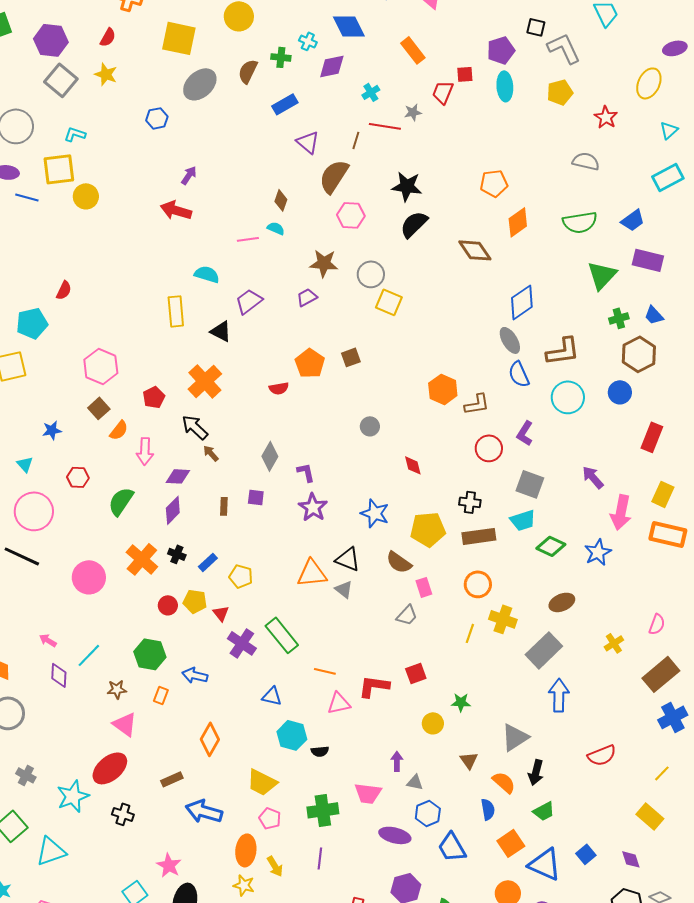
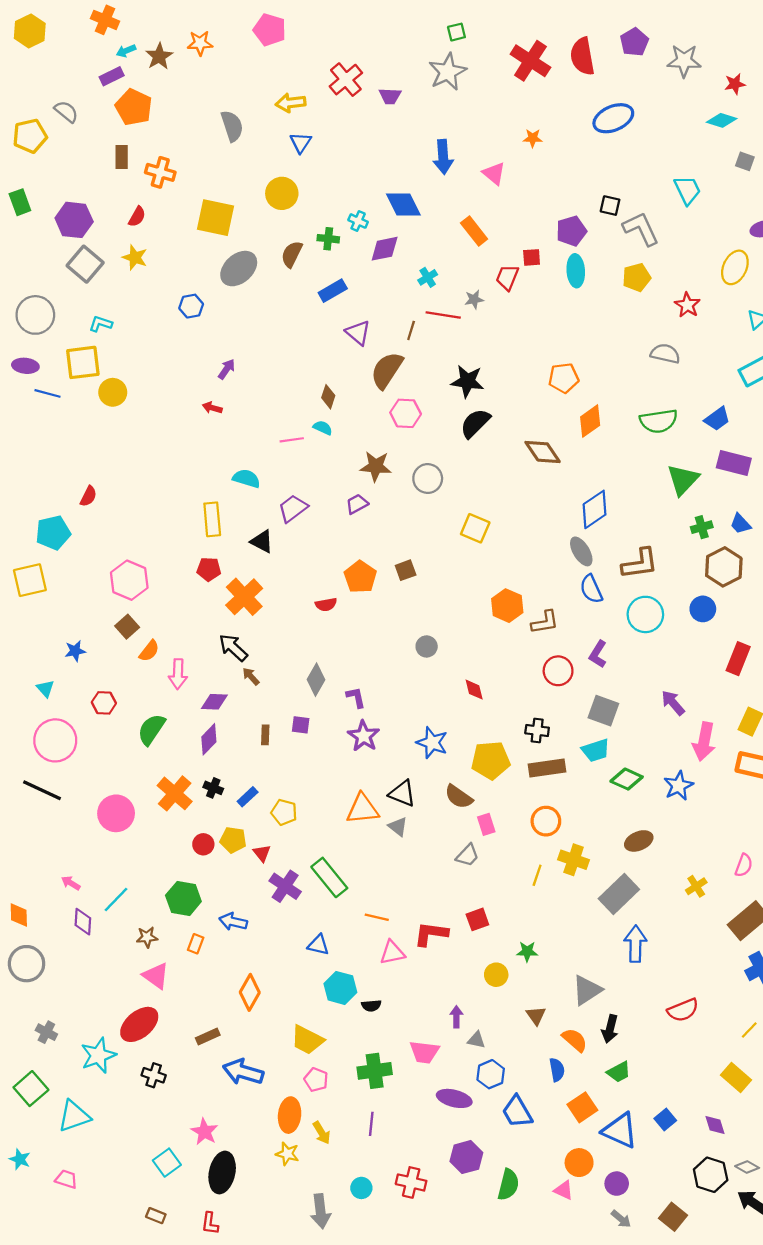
red arrow: (176, 210) -> (212, 408), size x0.6
yellow square: (389, 302) -> (475, 528), moved
red pentagon: (154, 397) -> (209, 569), moved, turned 30

